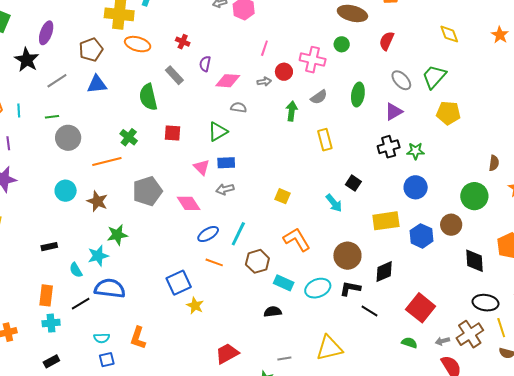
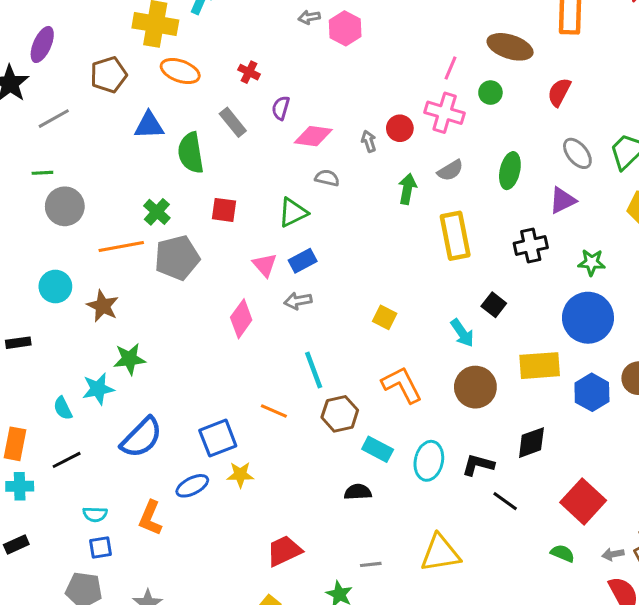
pink line: (264, 48) -> (450, 68), moved
gray arrow: (264, 82) -> (369, 141), turned -104
blue triangle: (97, 84) -> (149, 125), moved
yellow rectangle: (325, 140) -> (455, 236), size x1.4
black cross: (389, 147) -> (531, 245), moved
blue rectangle: (226, 163) -> (303, 261), turned -30
blue circle: (416, 187) -> (588, 318), size x1.4
gray pentagon: (147, 191) -> (177, 258), moved
pink diamond: (189, 203) -> (241, 319), turned 65
blue ellipse: (208, 234) -> (192, 486), moved
cyan line: (238, 234) -> (314, 370), turned -50
black rectangle: (49, 247) -> (18, 343), moved
brown circle: (347, 256) -> (475, 387), moved
blue semicircle: (110, 288) -> (141, 438), moved, turned 124
cyan ellipse: (318, 288) -> (429, 461), turned -60
yellow star: (195, 306) -> (240, 475), turned -30

